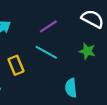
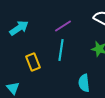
cyan line: (46, 52) -> (61, 50), turned 70

